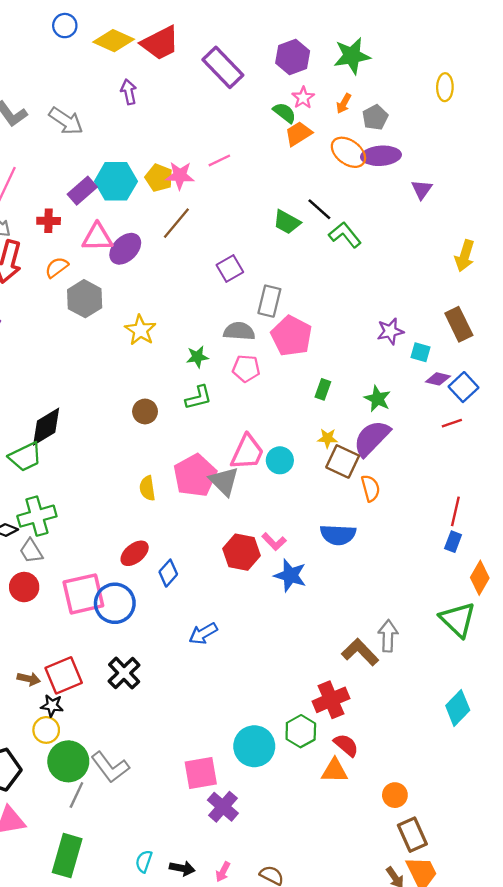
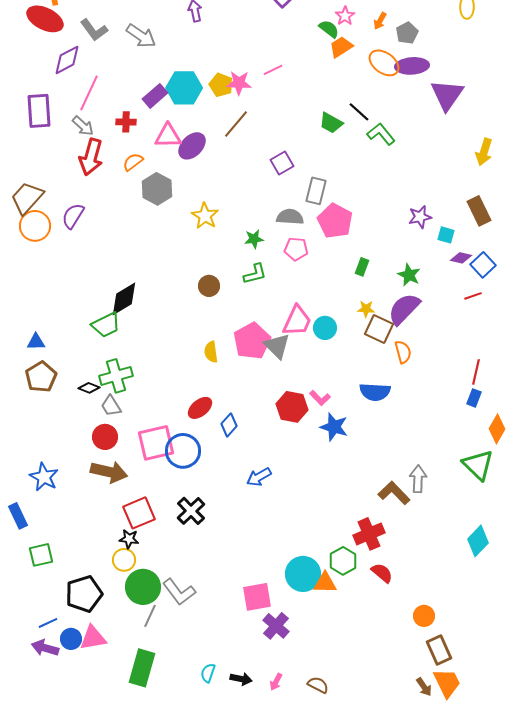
purple triangle: (422, 189) -> (447, 95), size x1.8
brown arrow: (29, 679) -> (109, 472), moved, size x1.8
orange triangle: (334, 771) -> (325, 583), moved

